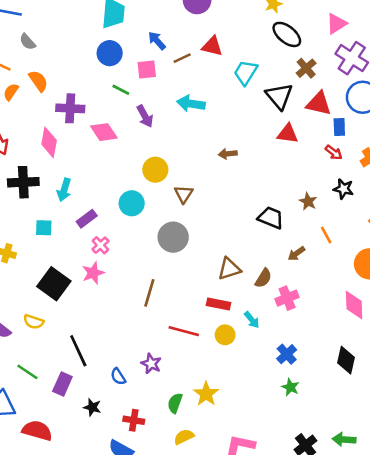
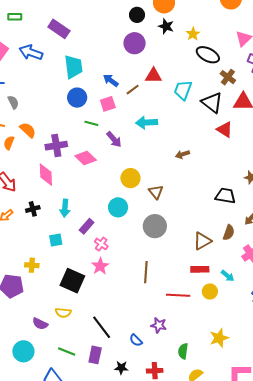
gray semicircle: (28, 42) -> (13, 102), turned -152
red triangle: (288, 134) -> (225, 130), turned 36
black cross: (23, 182) -> (33, 209), size x0.6
brown semicircle: (263, 278) -> (229, 233), moved
yellow star: (206, 394) -> (219, 338), moved, turned 30

